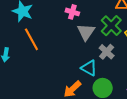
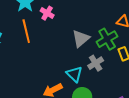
pink cross: (72, 12) -> (47, 13), moved

